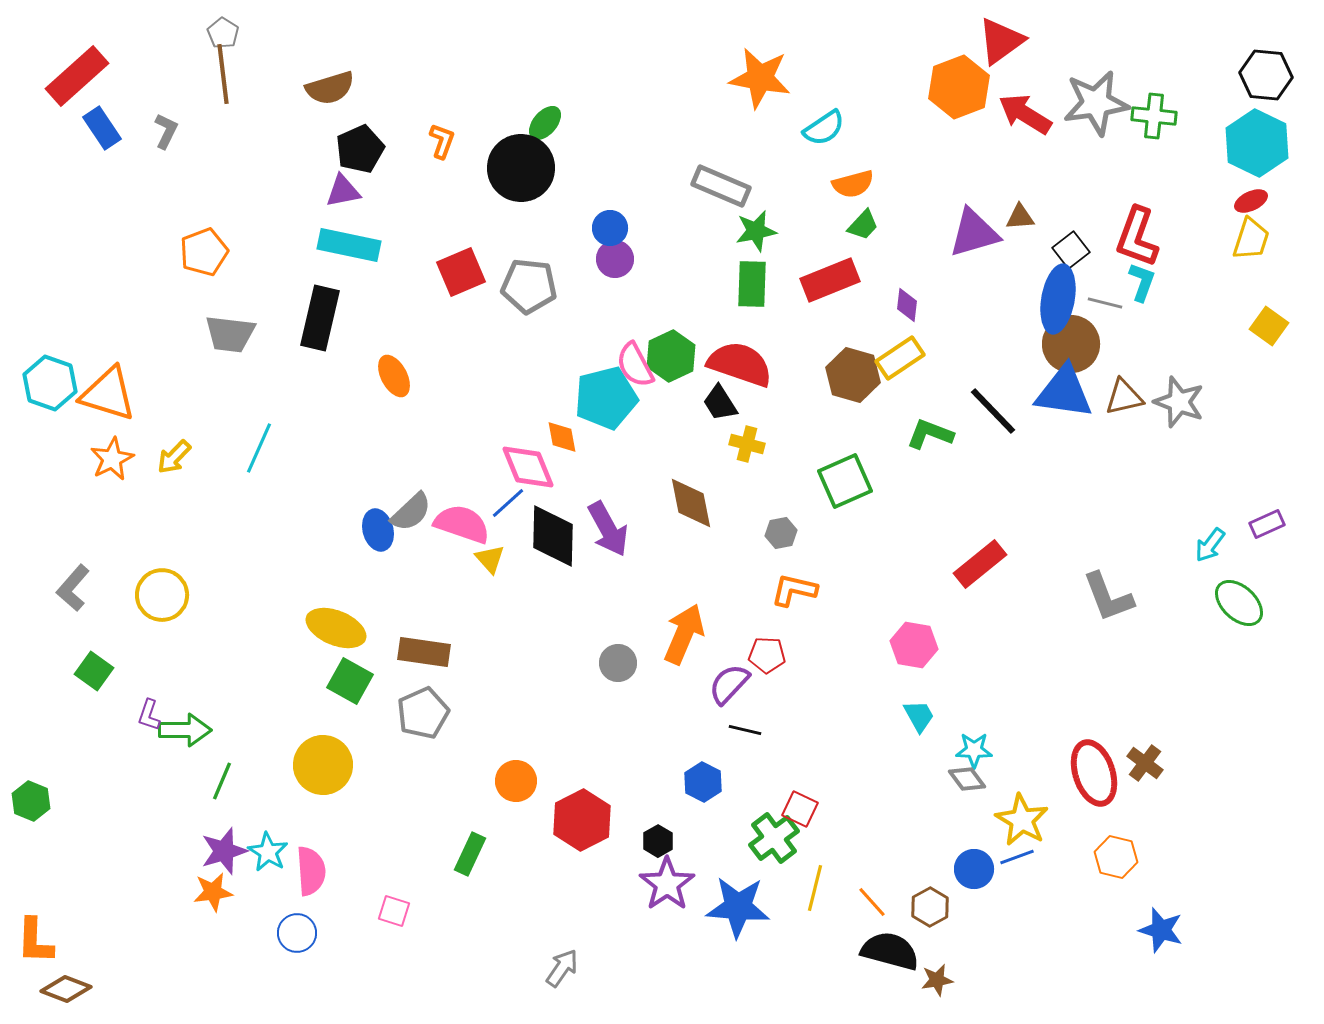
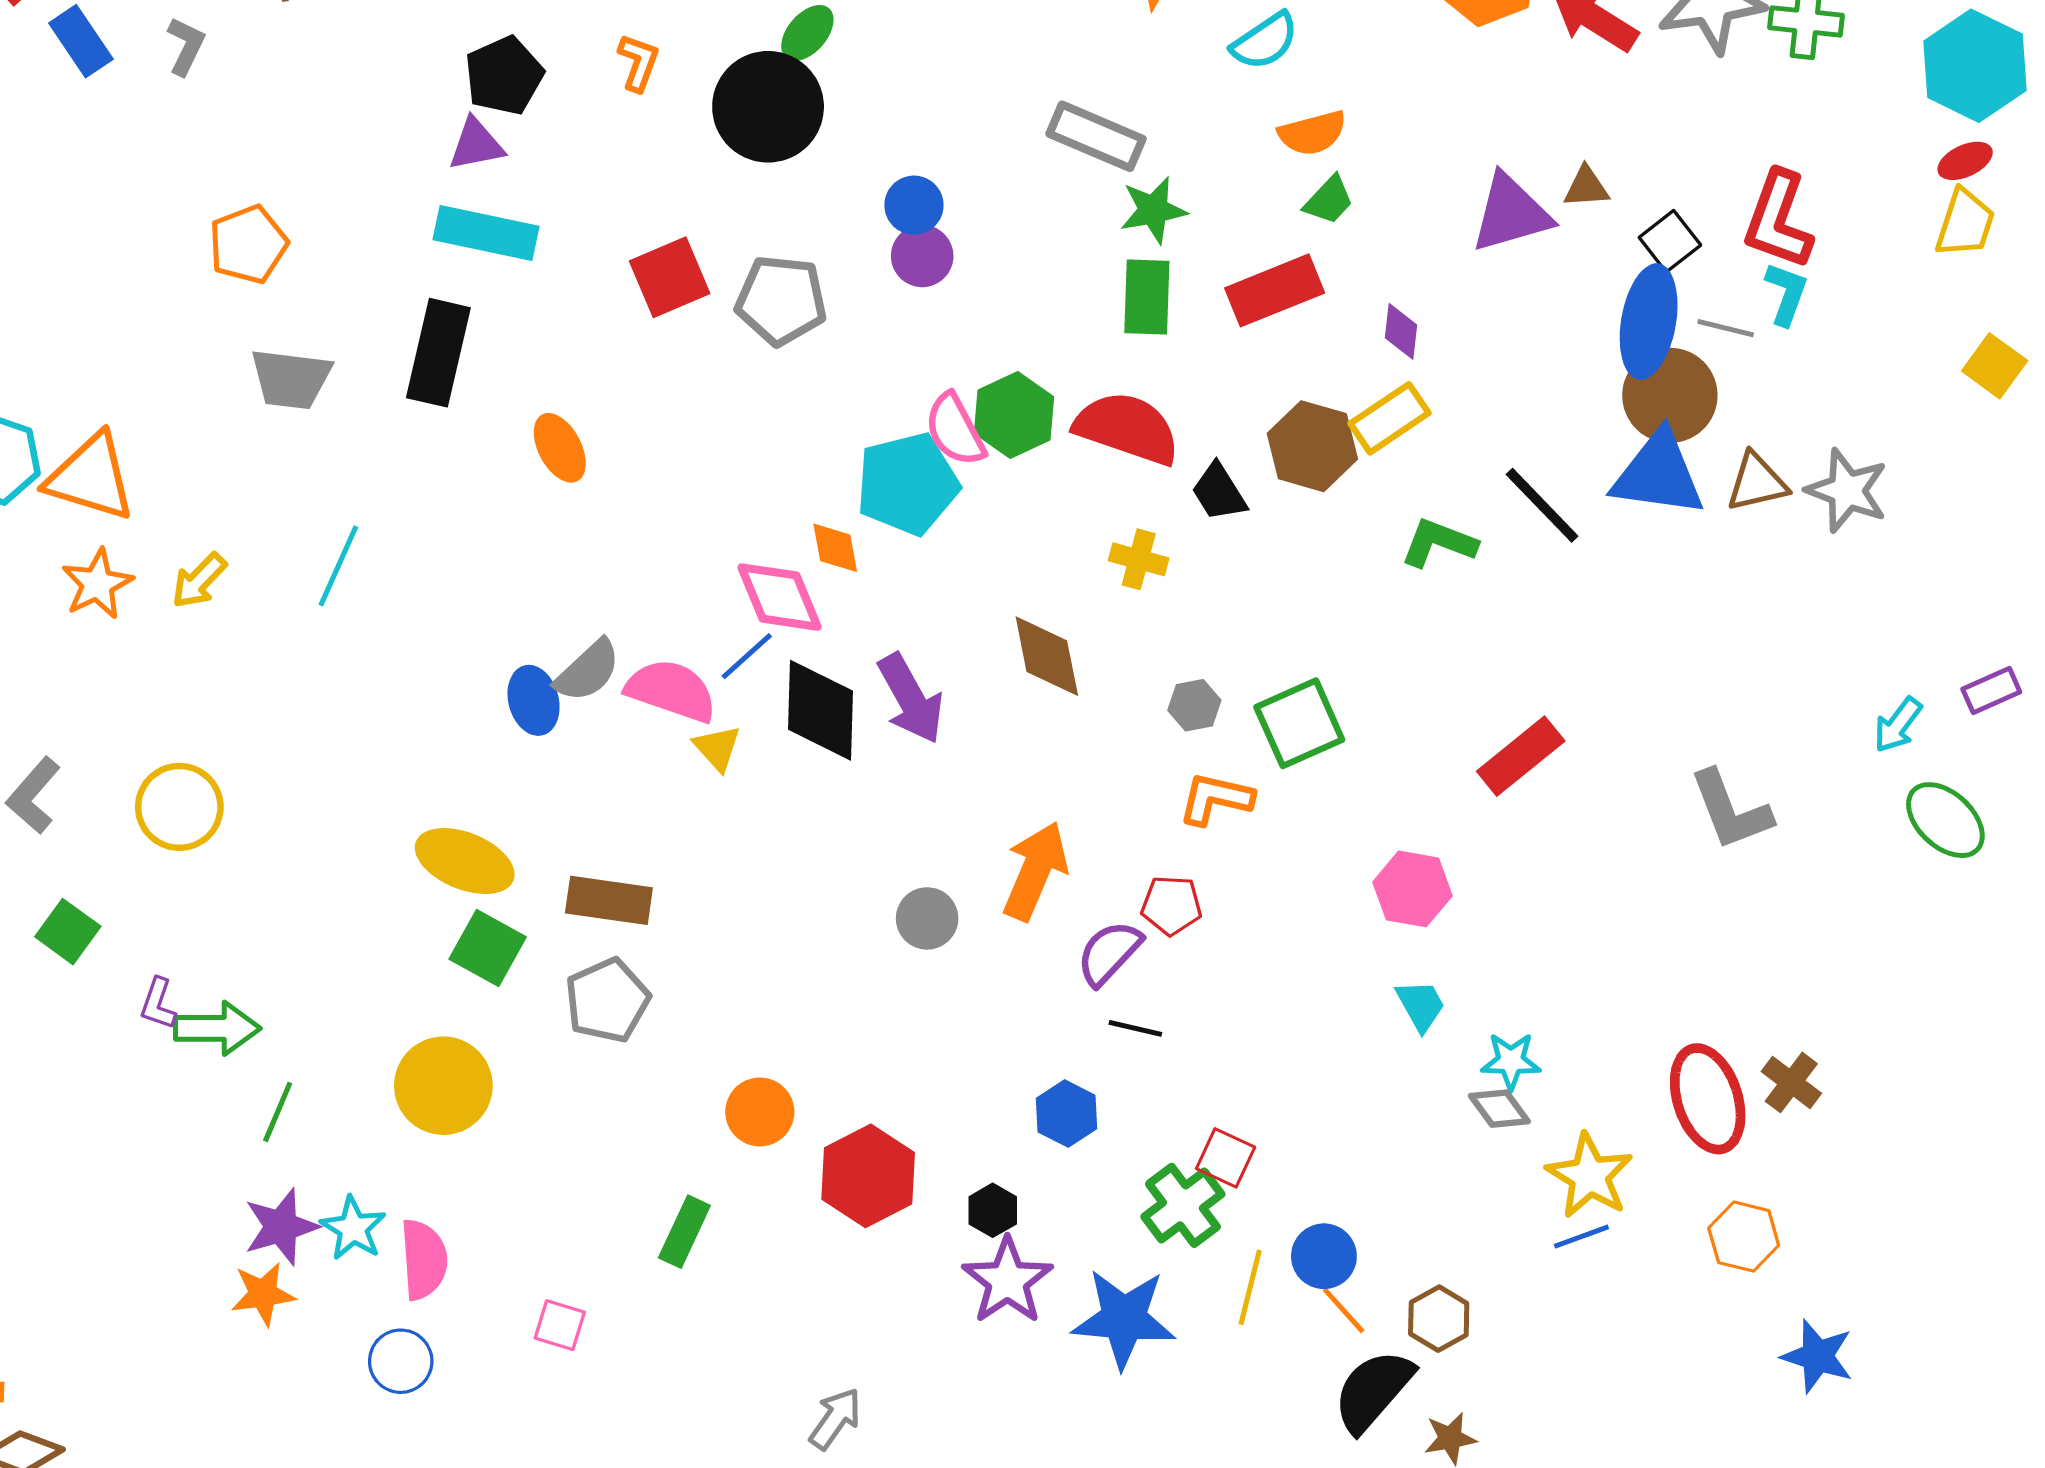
black trapezoid: (720, 403) -> (1219, 492), moved
green square: (845, 481) -> (1299, 723), moved
blue circle: (974, 869) -> (1324, 1256), moved
black semicircle: (890, 951) -> (1373, 1391), turned -64

